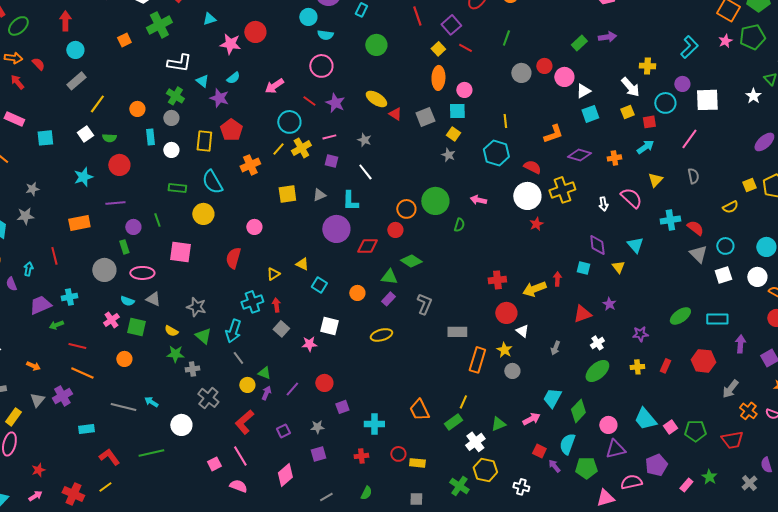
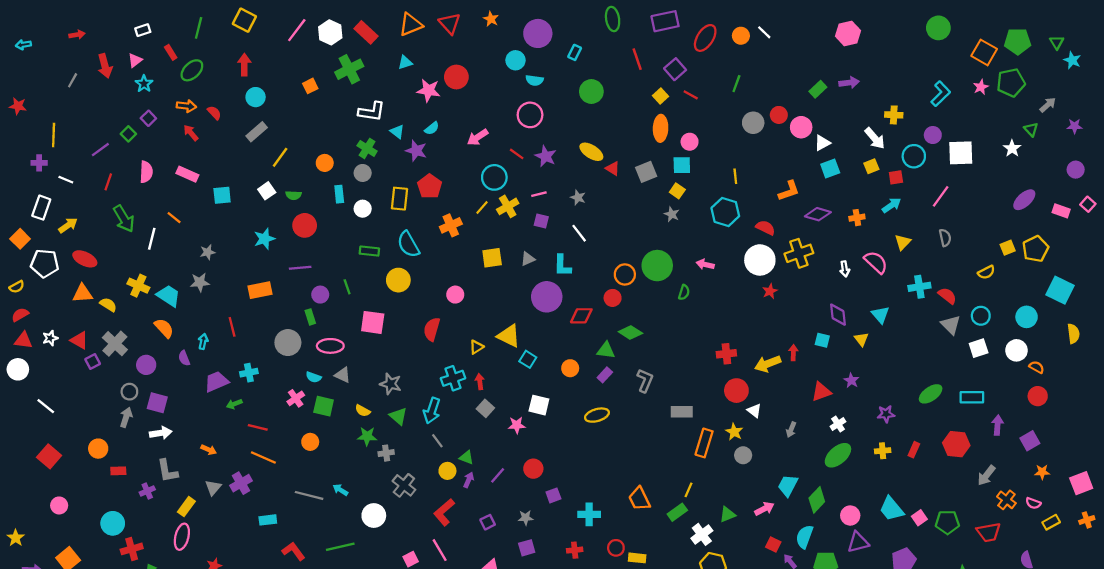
yellow triangle: (302, 264) -> (509, 336), size x1.6

